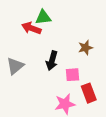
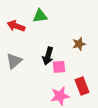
red arrow: (31, 28) -> (16, 26), moved
pink square: (72, 75) -> (59, 67), moved

